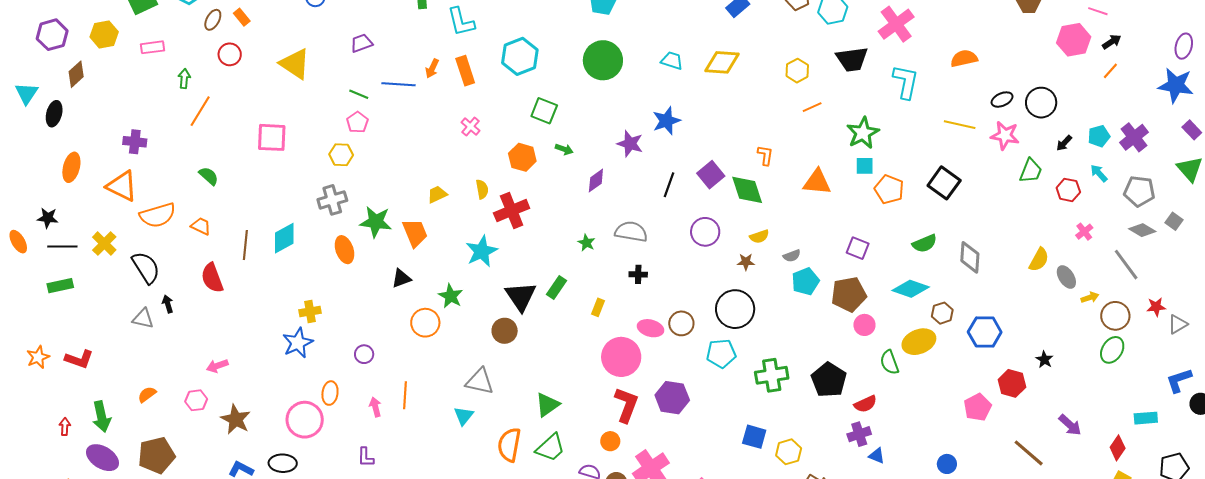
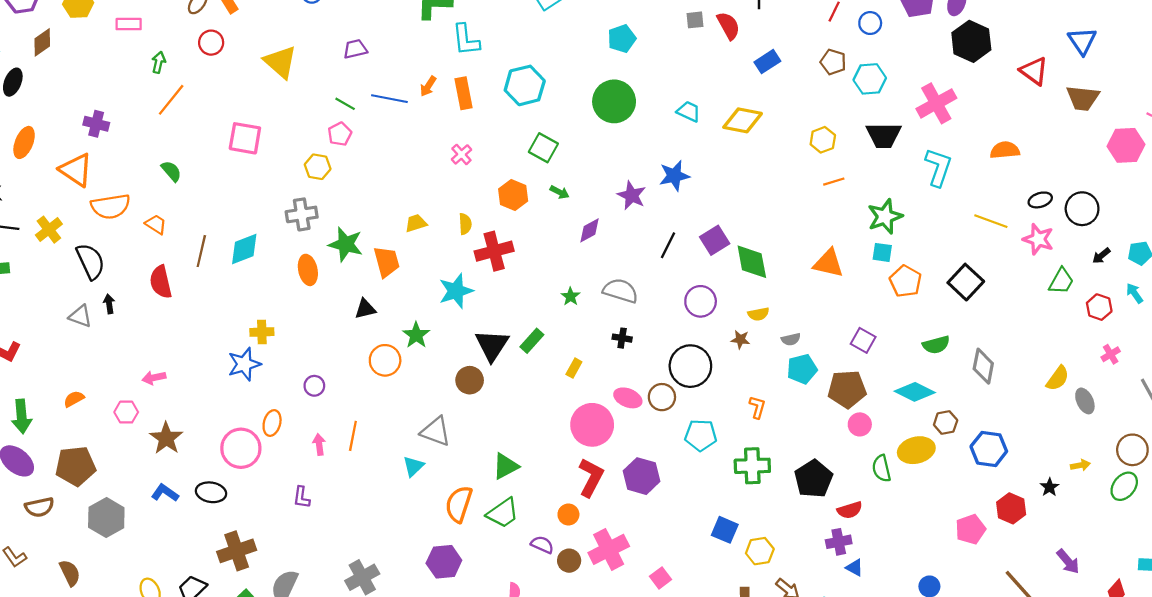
orange L-shape: (765, 155) -> (757, 407), moved
yellow arrow: (1090, 297) -> (1080, 465), moved
black circle: (735, 309) -> (690, 366), moved

